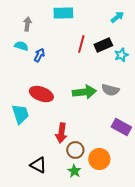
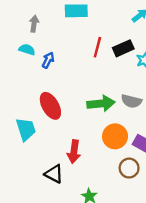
red ellipse: (41, 94) -> (50, 106), turned 40
brown circle: (75, 150) -> (129, 168), moved
orange circle: (99, 159) -> (115, 136), moved
black triangle: (38, 165) -> (54, 174), moved

